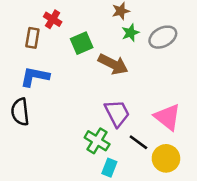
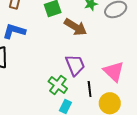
black line: (138, 142) -> (90, 89), turned 42

